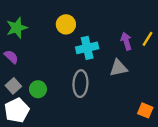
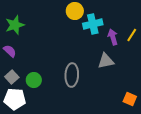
yellow circle: (66, 24) -> (75, 11), moved
cyan cross: (87, 48) -> (93, 24), moved
white pentagon: (17, 110) -> (15, 99), turned 30

